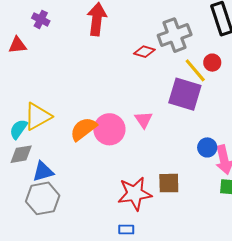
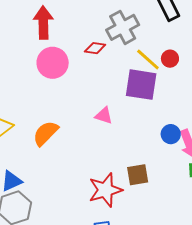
red circle: (212, 63) -> (170, 59), moved
pink triangle: (144, 120) -> (104, 116), turned -30
pink circle: (109, 129) -> (53, 63), moved

